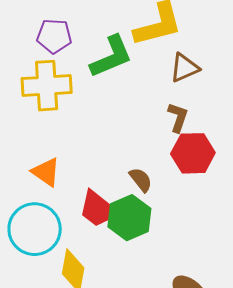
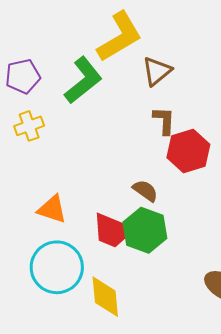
yellow cross: (47, 86) -> (29, 126), size x0.6

